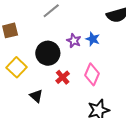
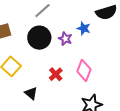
blue star: (93, 39) -> (84, 28), moved
black circle: (48, 53) -> (39, 38), moved

